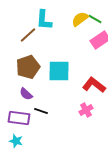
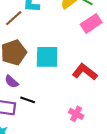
pink cross: (86, 110) -> (76, 114), moved, turned -32

